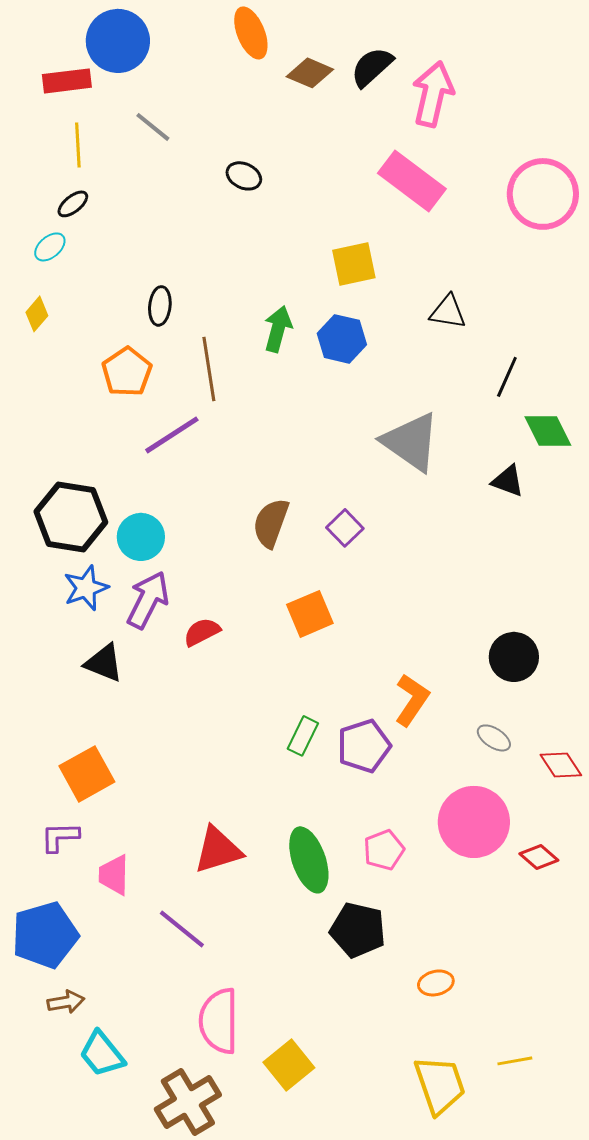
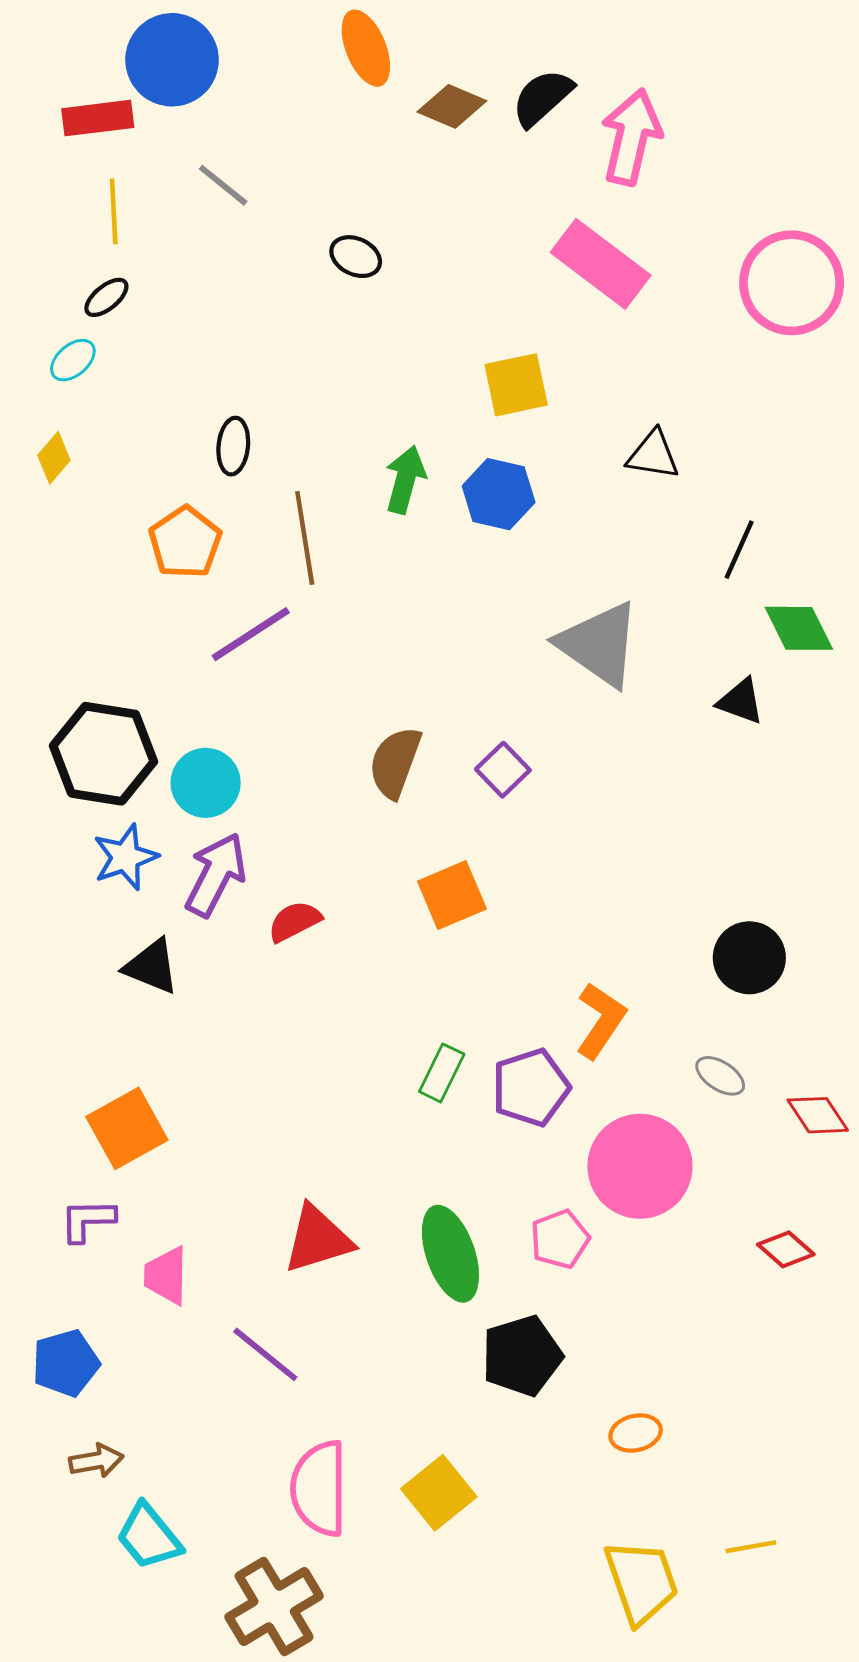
pink circle: (474, 822) -> (640, 1166), moved
black pentagon: (358, 930) -> (522, 1356), turned -30
blue pentagon: (45, 935) -> (66, 1363), size x0.7
yellow square: (289, 1065) -> (439, 1493), moved

